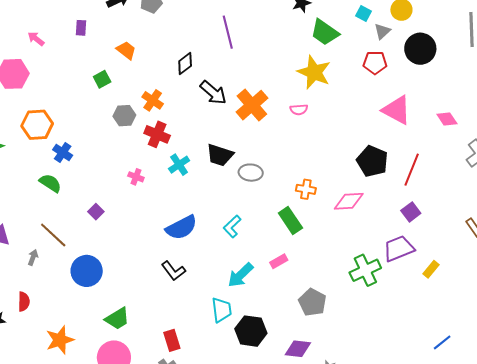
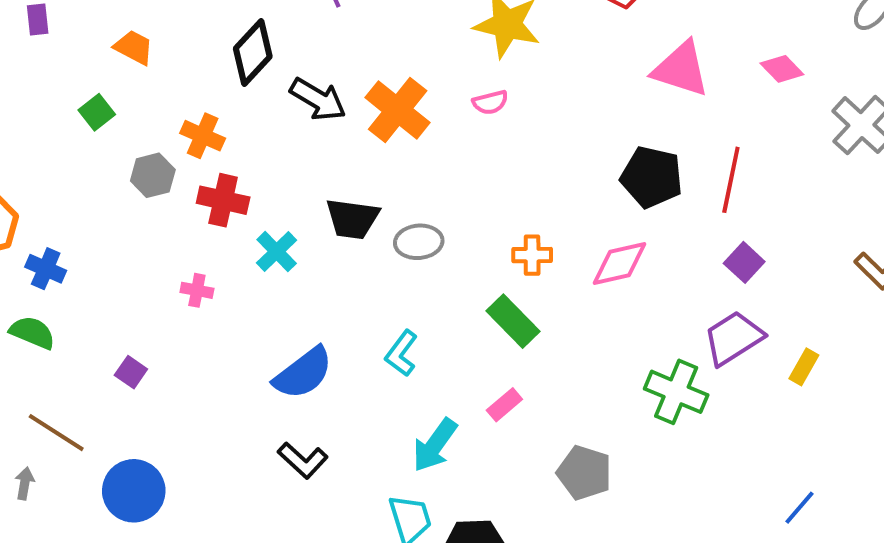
black diamond: (185, 63) -> (253, 52), size x1.4
green cross: (365, 270) -> (676, 392), turned -32
blue line: (442, 342) -> (800, 508), moved

